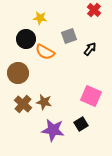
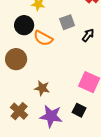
brown cross: (23, 104) -> (19, 111), moved
black square: (81, 124) -> (79, 110), turned -32

